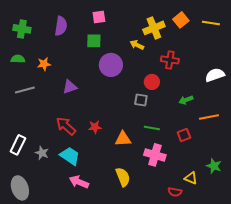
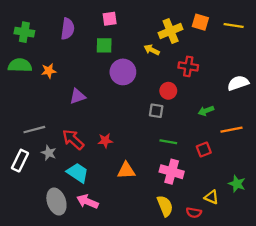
orange square: (181, 20) -> (200, 22), turned -35
green semicircle: (18, 59) -> (20, 65), size x1.5
gray line: (25, 90) -> (34, 130), moved
orange triangle: (123, 139) -> (126, 171), moved
gray star: (42, 153) -> (49, 153), moved
yellow semicircle: (123, 177) -> (165, 206), moved
gray ellipse: (20, 188) -> (56, 202), moved

